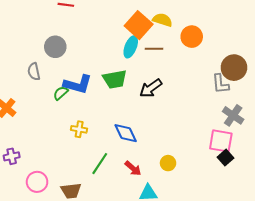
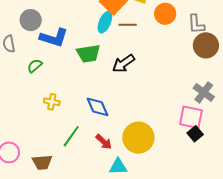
blue L-shape: (78, 84) -> (54, 38), moved
gray L-shape: (220, 84) -> (196, 24), moved
yellow circle: (168, 163) -> (138, 138), size x2.0

